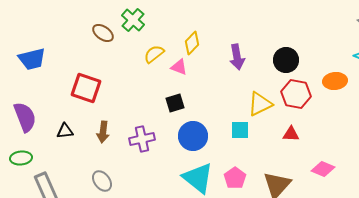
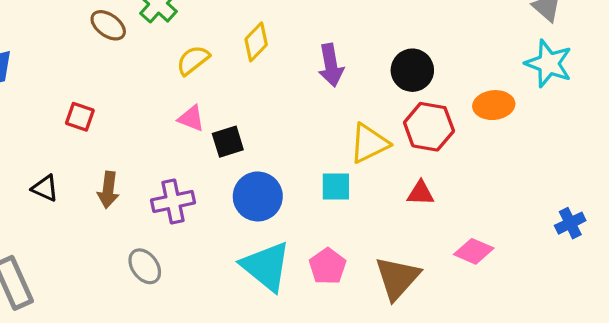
pink triangle: (179, 67) -> (191, 118), moved
red square: (86, 88) -> (80, 117), size x0.6
black triangle: (65, 131) -> (45, 188), turned 30
gray ellipse: (102, 181) -> (145, 266), moved

